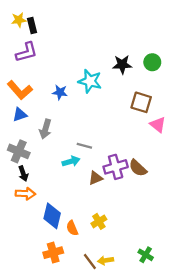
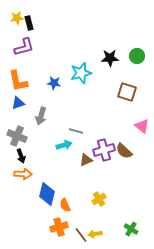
cyan star: (90, 81) -> (81, 73), turned -30
orange L-shape: (20, 90) -> (18, 81), turned 30
pink triangle: (158, 125) -> (142, 126), moved
yellow cross: (99, 221) -> (99, 199), moved
orange cross: (53, 253) -> (59, 227), moved

